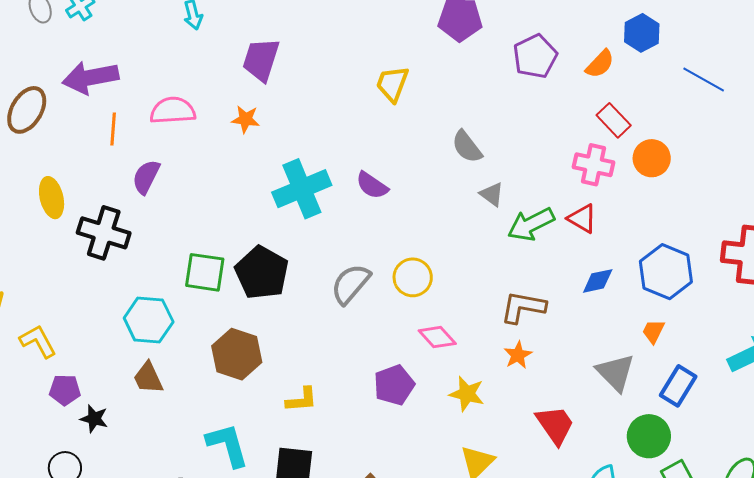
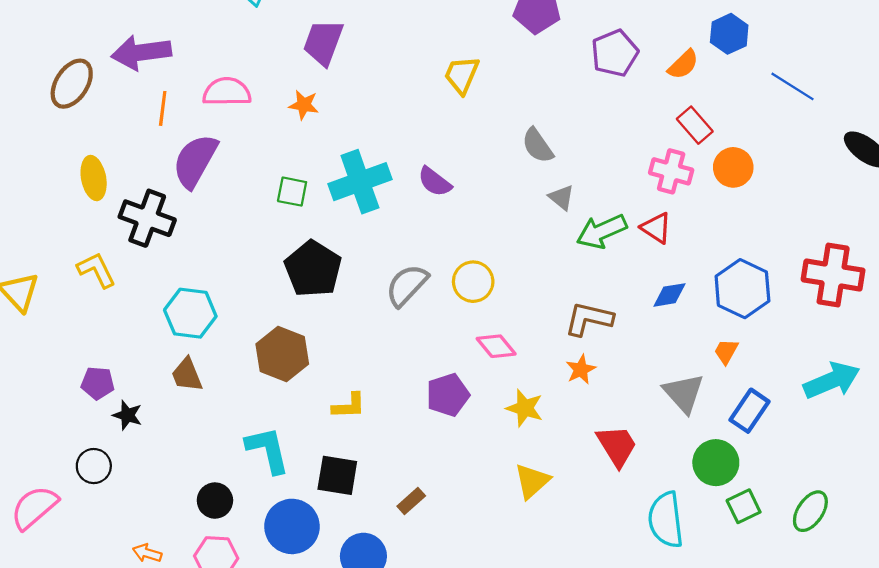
purple semicircle: (146, 177) -> (195, 161), size x1.5
green square: (205, 272) -> (292, 192), moved, size x0.7
yellow L-shape: (38, 341) -> (96, 270), moved

